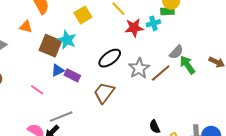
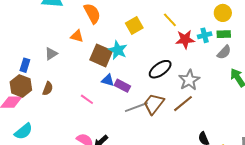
green rectangle: (167, 11) -> (224, 34), moved
gray semicircle: (176, 52) -> (224, 52), moved
blue triangle: (58, 70) -> (108, 80), turned 40
brown line: (161, 73) -> (183, 104), moved
gray line: (61, 117) -> (136, 107), moved

